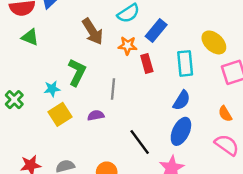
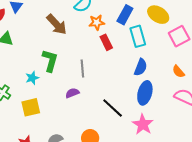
blue rectangle: (156, 31) -> (125, 15), moved
orange star: (128, 46) -> (97, 22), moved
yellow square: (60, 114) -> (31, 107), moved, turned 30

